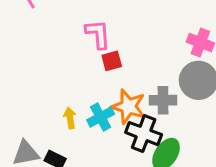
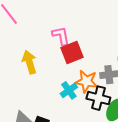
red square: (112, 61) -> (72, 53), size x1.6
yellow arrow: (70, 118) -> (29, 62), moved, size x1.6

